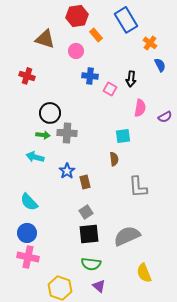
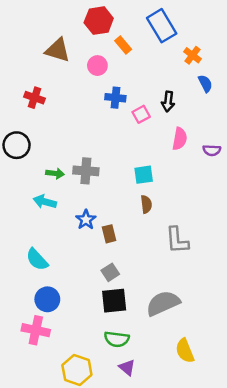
pink square: (110, 89) -> (141, 114), turned 32
black circle: (50, 113) -> (17, 145), moved
purple semicircle: (165, 117) -> (212, 150), turned 32
cyan square: (123, 136) -> (144, 175), moved
blue circle: (27, 233) -> (47, 299), moved

